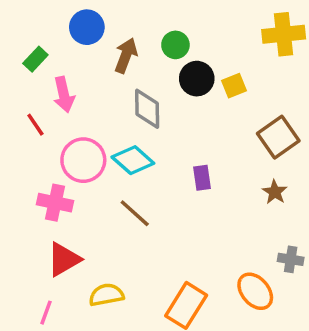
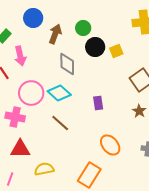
red triangle: (64, 259) -> (20, 149), turned 30
orange ellipse: (255, 291) -> (110, 145), moved

